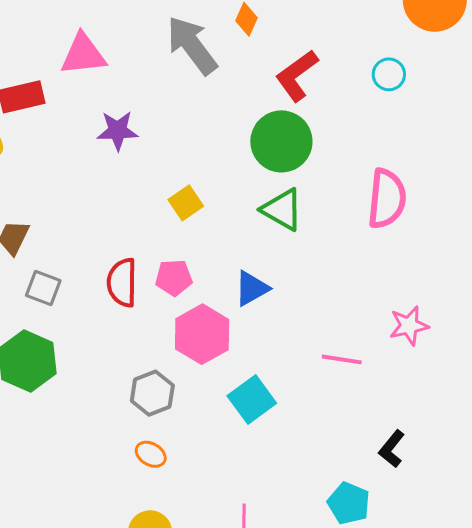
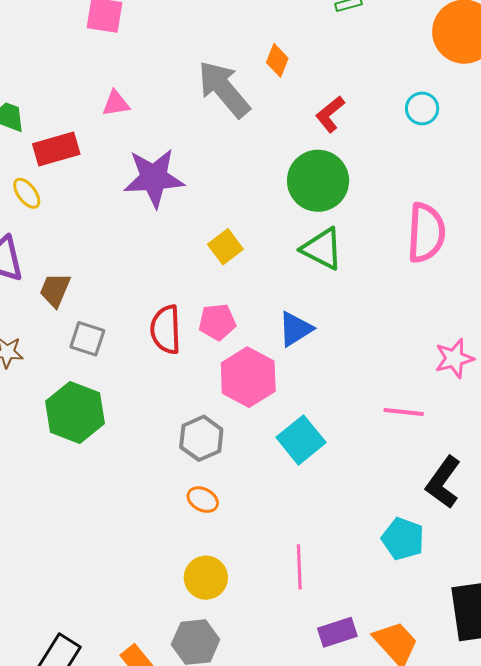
pink triangle: (83, 54) -> (116, 103), size x0.6
red L-shape: (297, 76) -> (330, 114), size x0.7
purple star: (118, 131) -> (154, 178), size x1.5
pink line: (342, 359) -> (404, 412), moved
black L-shape: (392, 449) -> (443, 482), size x1.4

